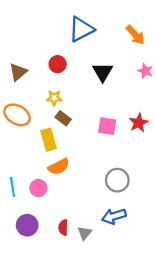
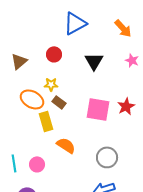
orange ellipse: (17, 115) -> (32, 99), moved
pink square: (107, 126) -> (98, 109), size x1.4
orange semicircle: (59, 167) -> (66, 145), moved, turned -120

